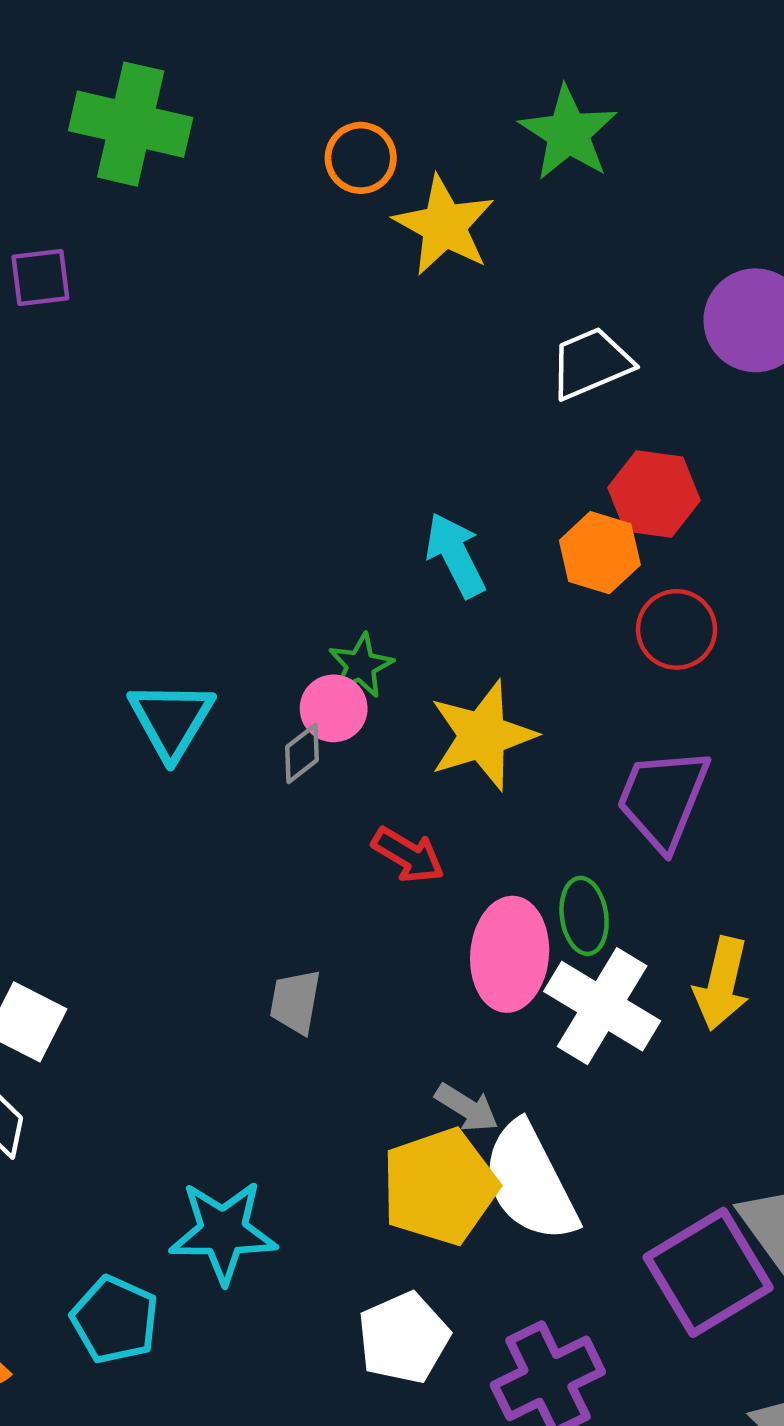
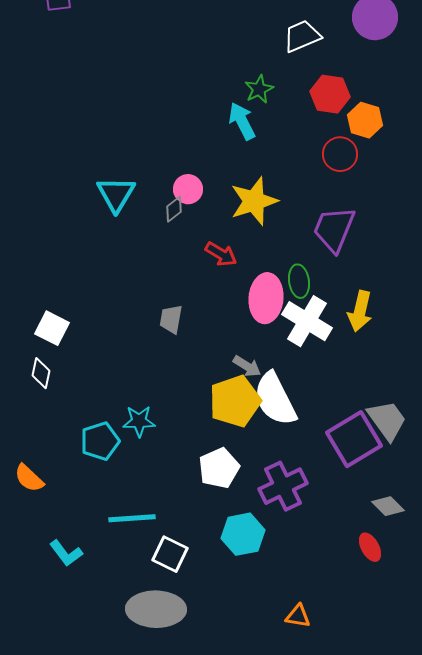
orange hexagon: (600, 553) -> (365, 120), moved
green star: (361, 666) -> (259, 89), moved
cyan star: (223, 1232) -> (139, 421), size x0.7
cyan pentagon: (115, 1320) -> (100, 441), moved, turned 30

